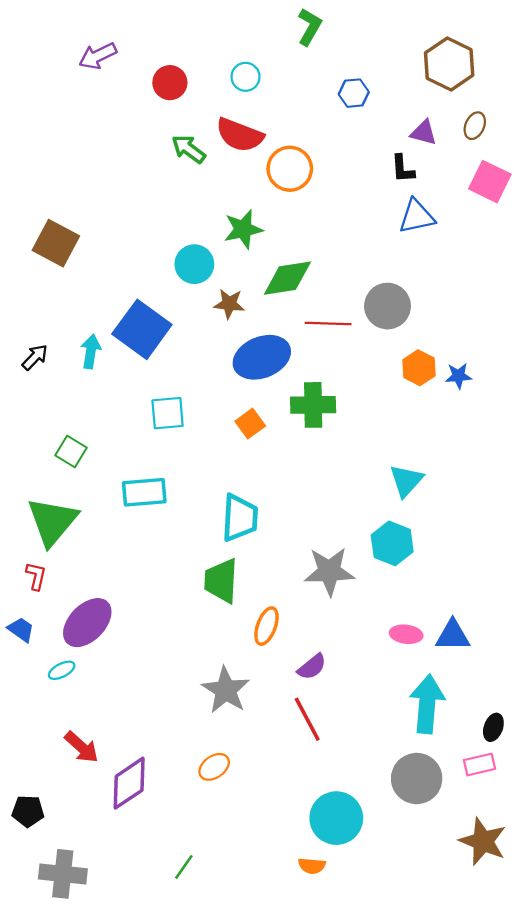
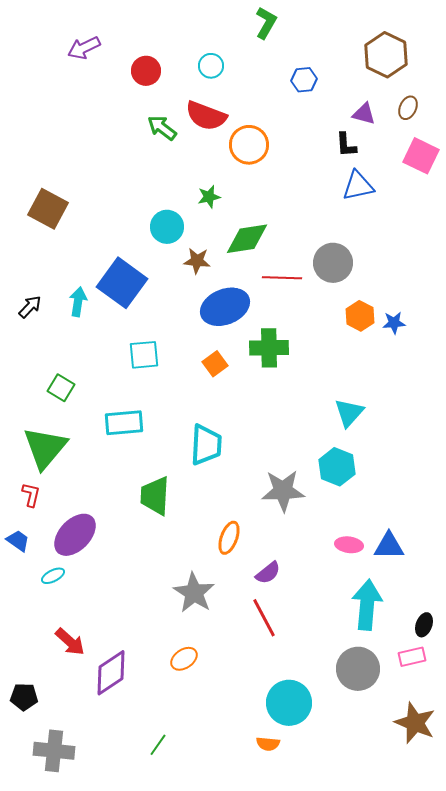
green star: (243, 229) -> (209, 197), size x0.7
green trapezoid: (221, 581) -> (155, 496), moved

